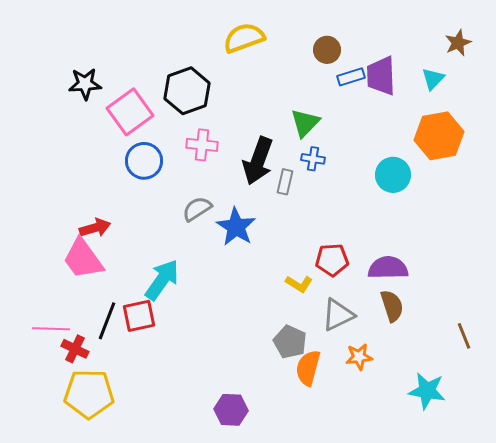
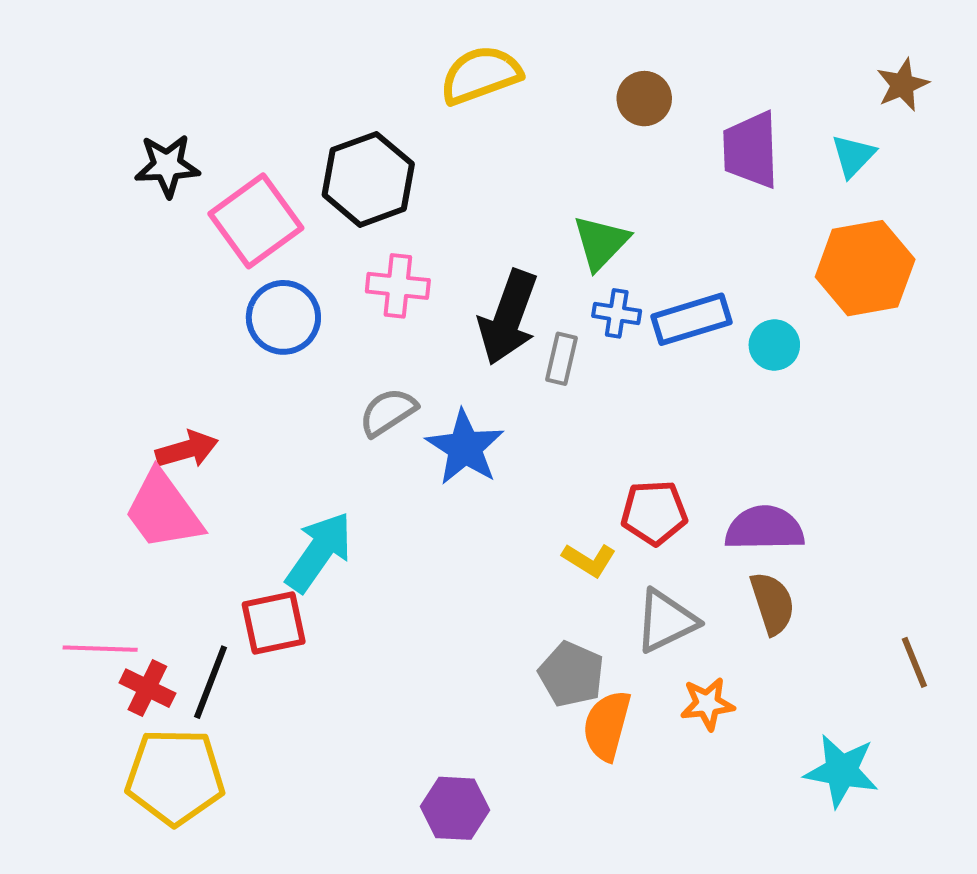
blue rectangle: (351, 77) -> (692, 319), moved, size x1.4
cyan circle: (393, 175) -> (774, 345), size x0.7
black line: (107, 321) -> (211, 682), moved

